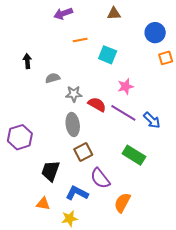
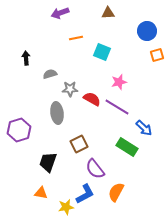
blue arrow: (152, 120) -> (144, 128), moved
gray ellipse: (73, 125) -> (57, 113), moved
blue L-shape: (77, 193) -> (85, 194), moved, turned 125

